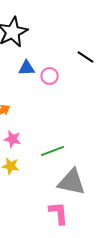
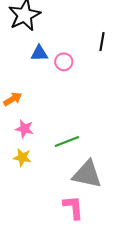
black line: (86, 57) -> (102, 42), turned 66

